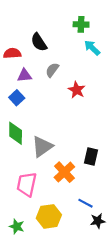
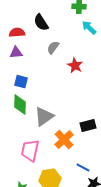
purple triangle: (24, 75) -> (16, 53), moved
blue square: (17, 98) -> (21, 82), moved, turned -32
black rectangle: (91, 157) -> (88, 126), turned 63

